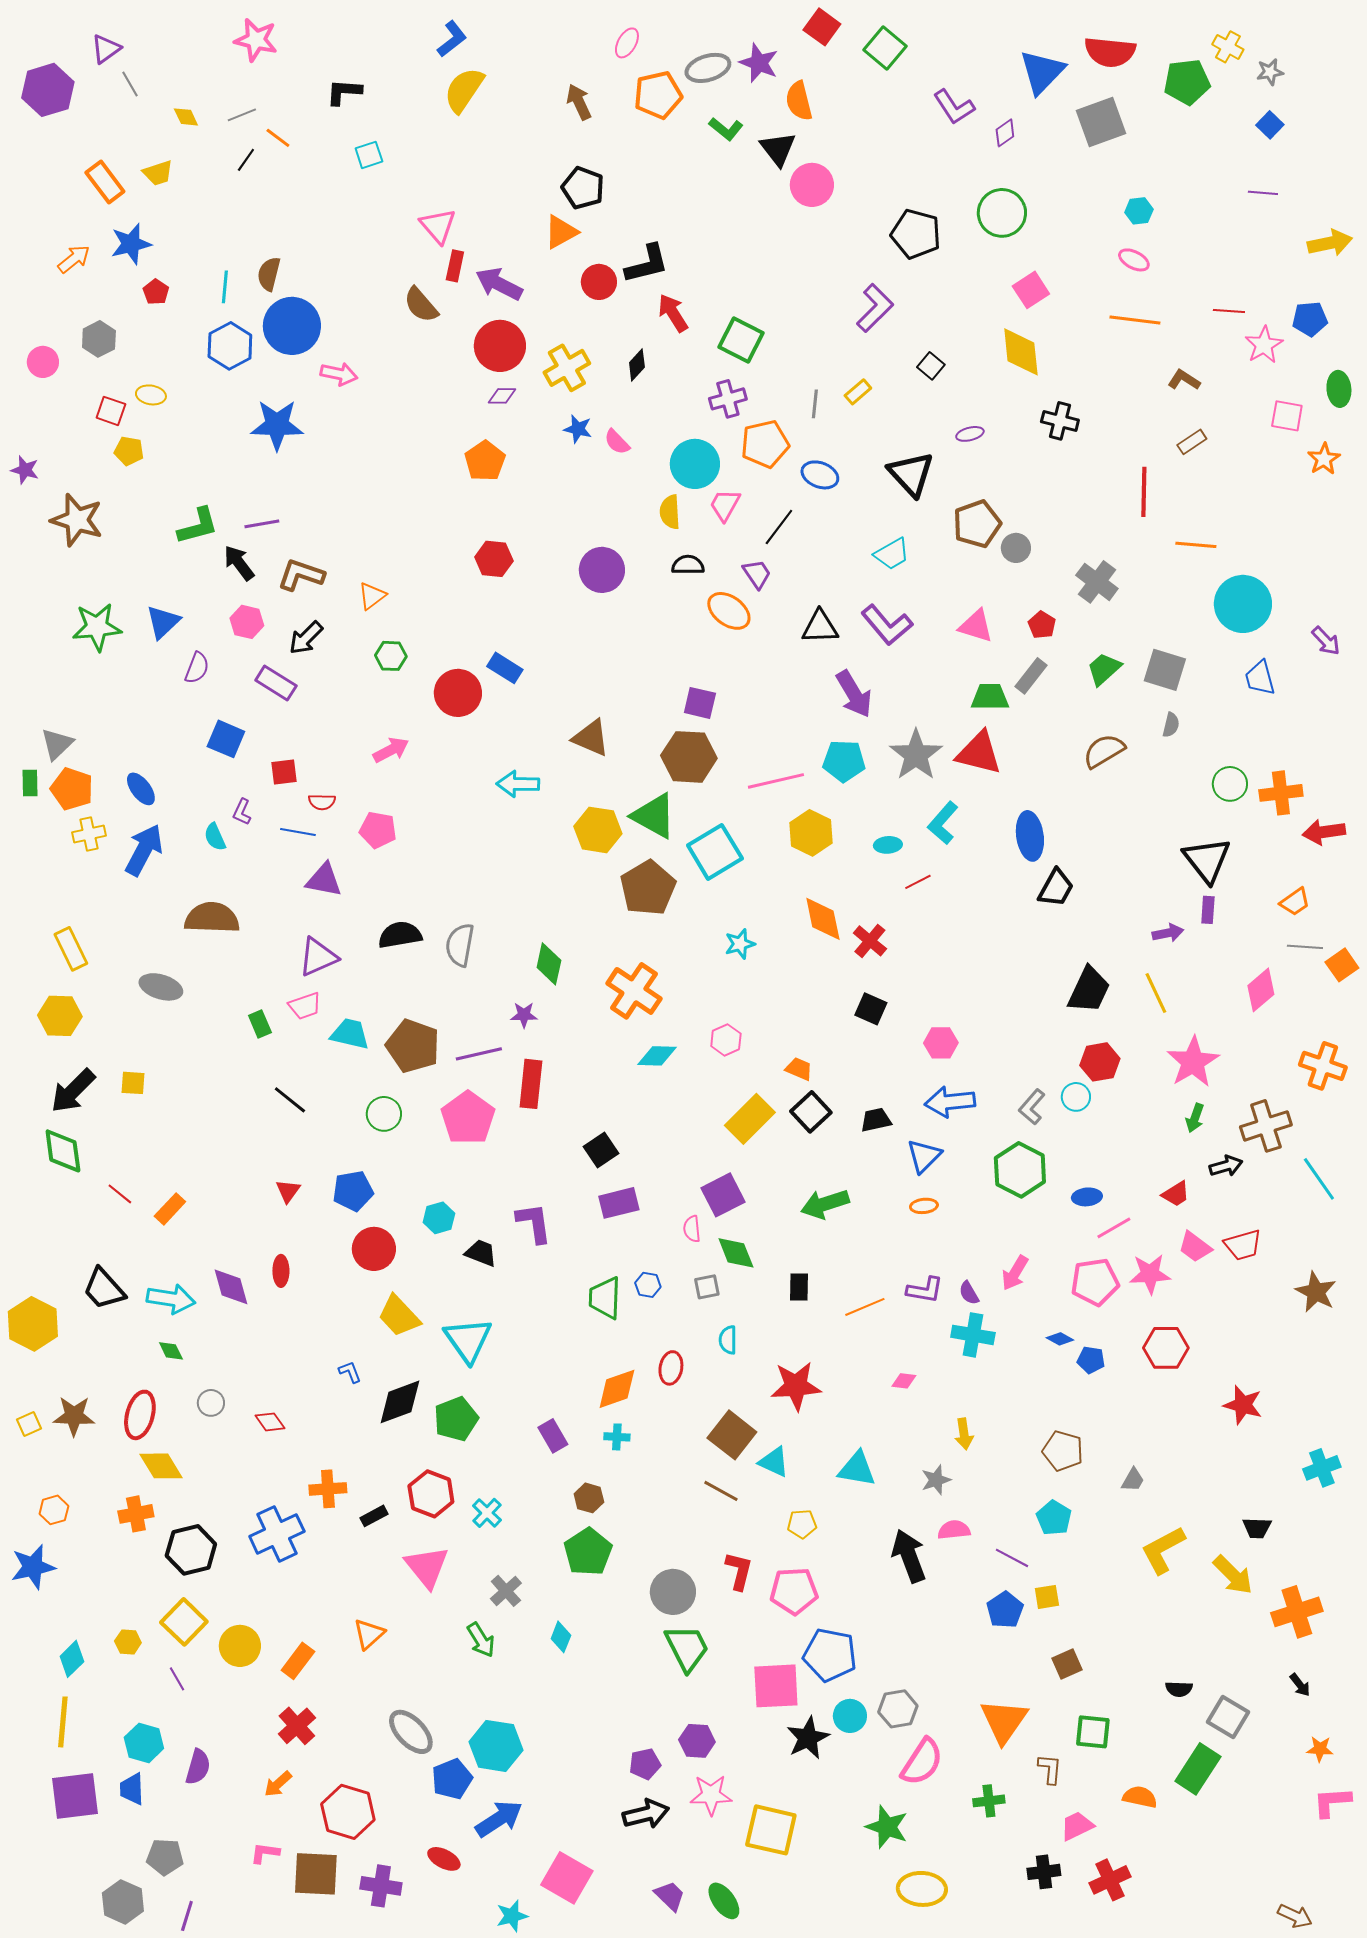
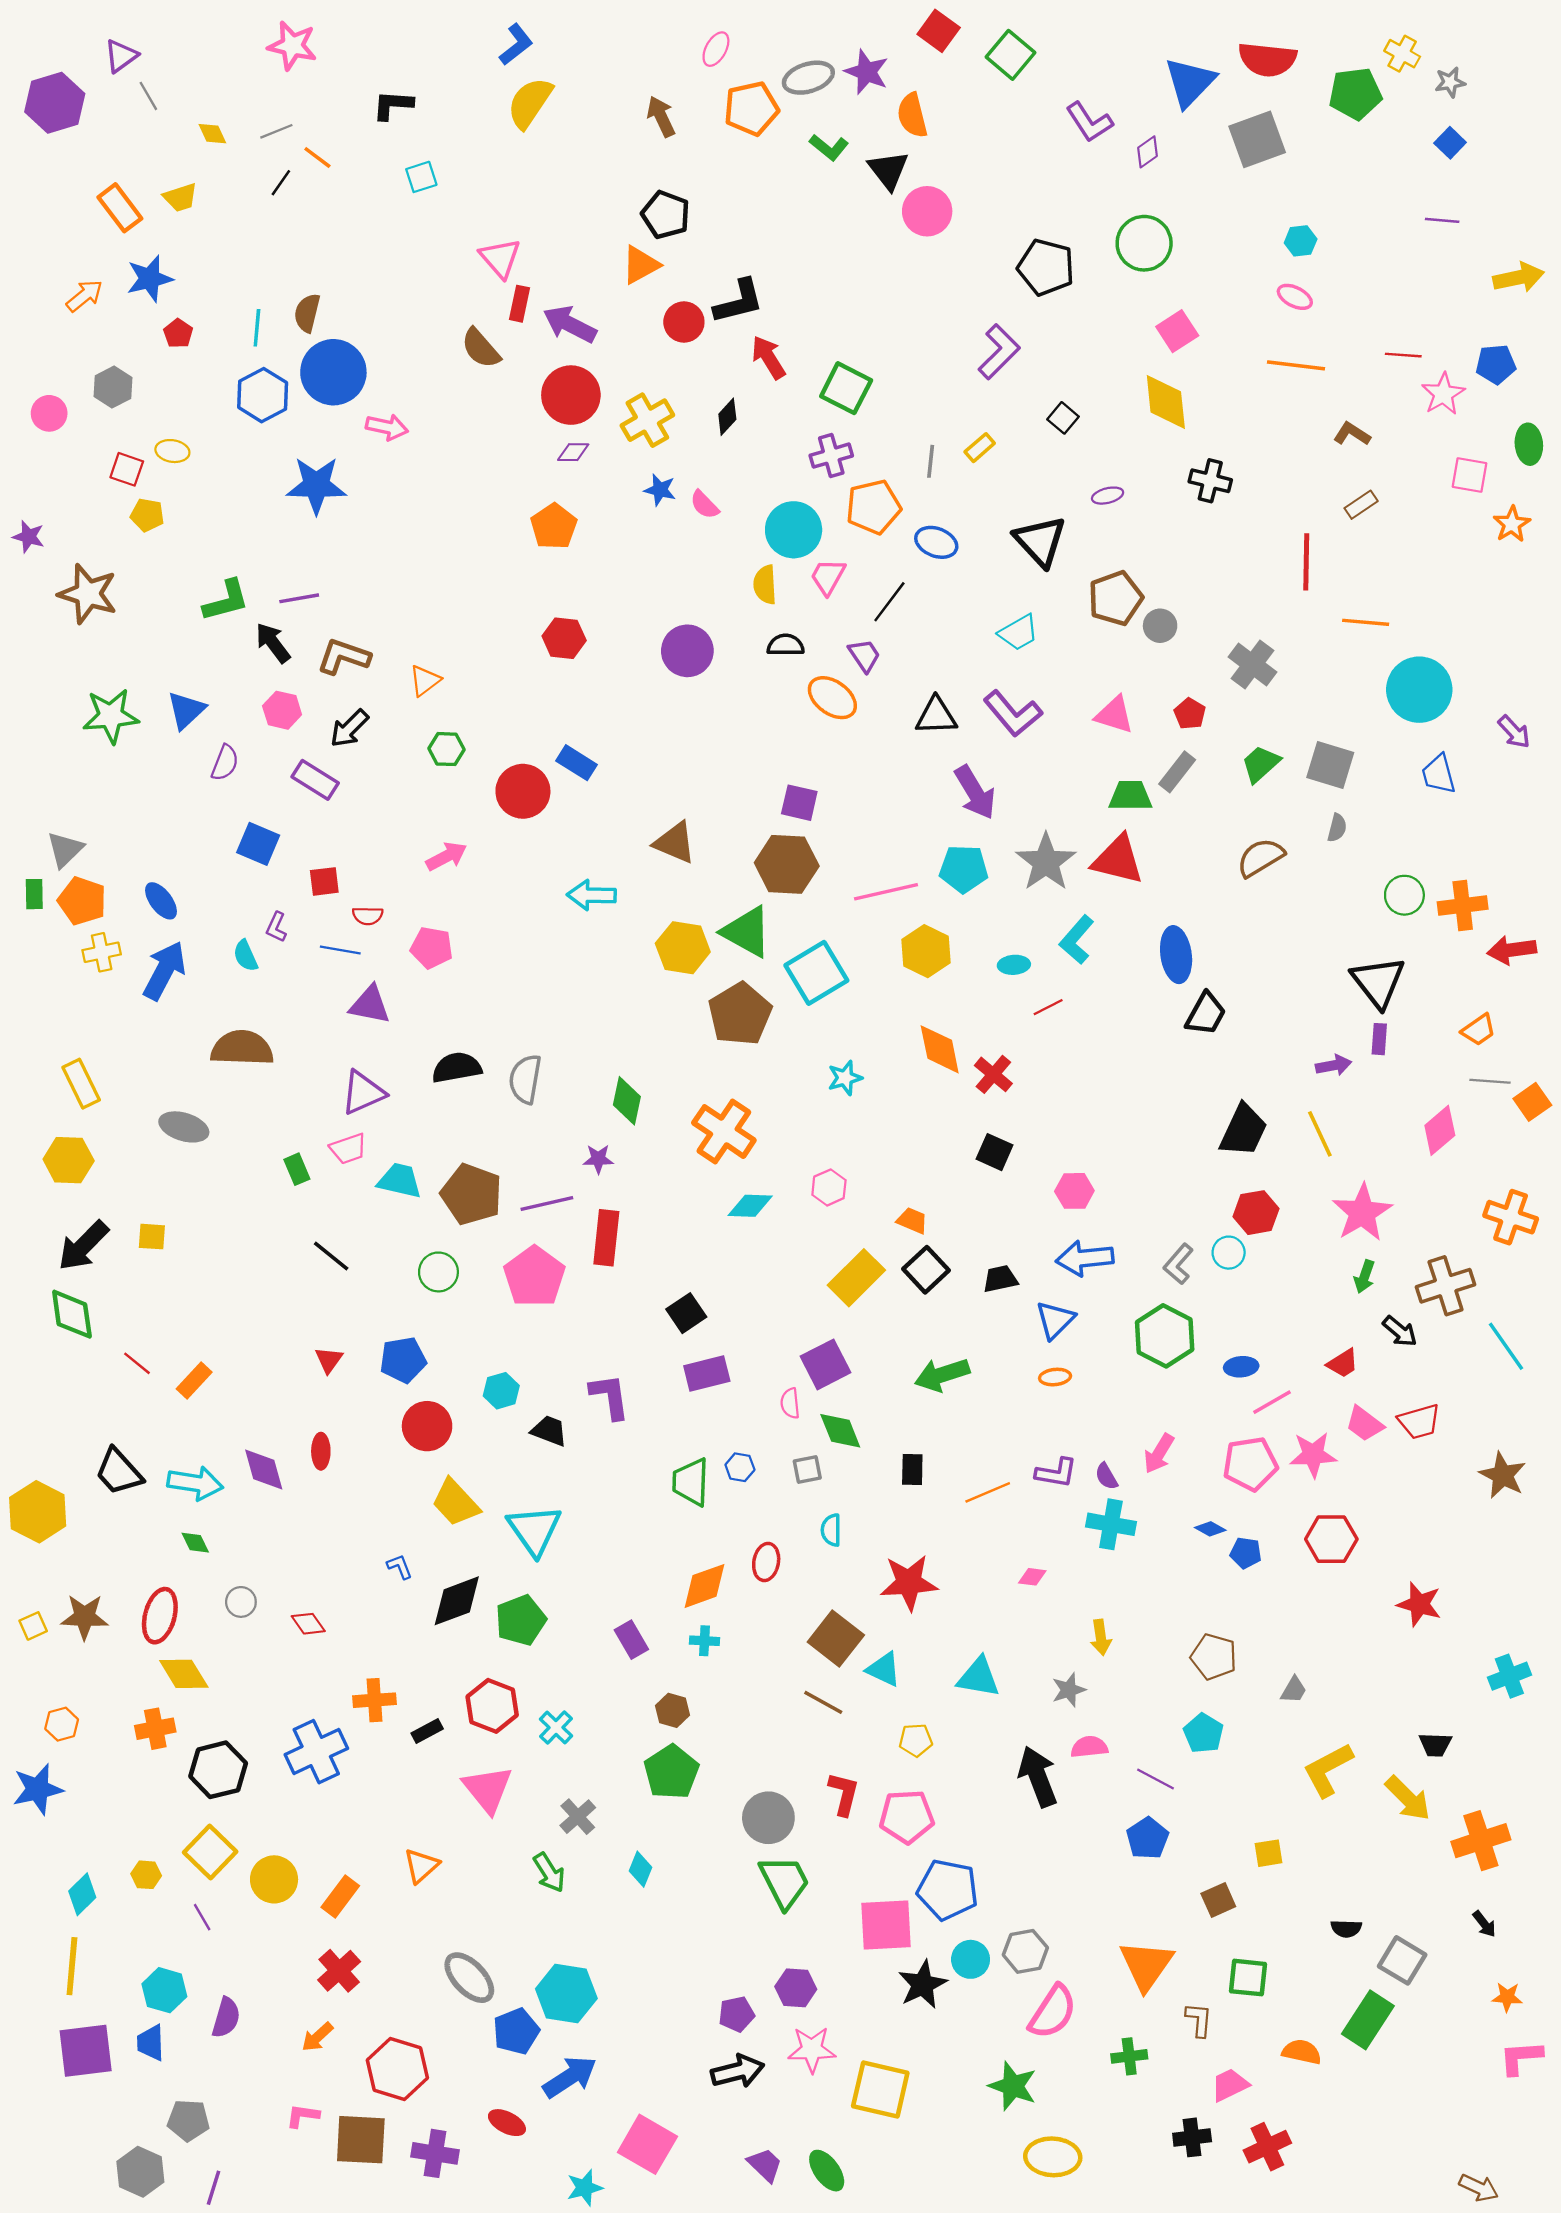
black arrow: (1226, 1166) -> (1400, 1331), turned 56
yellow square: (1047, 1597) -> (1269, 1853), moved

